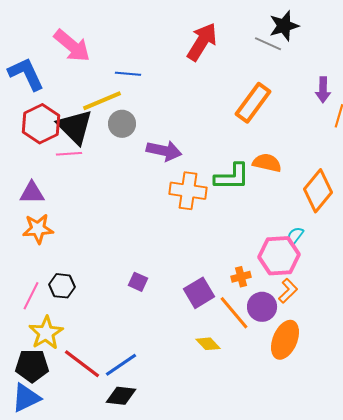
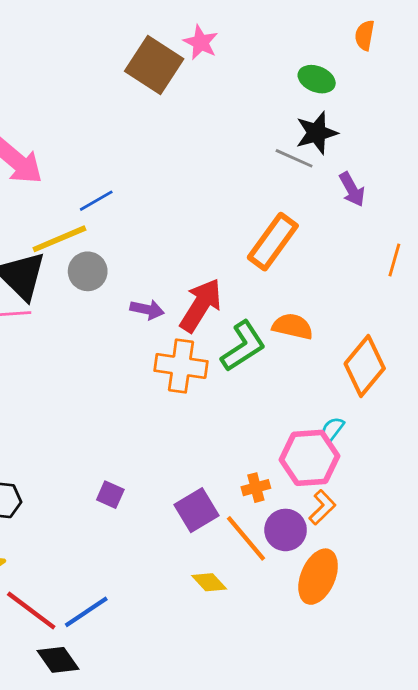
red arrow: (202, 42) -> (201, 305), moved
blue line: (128, 74) -> (96, 201), turned -35
purple arrow: (323, 90) -> (352, 189), moved, turned -30
purple arrow: (164, 151) -> (147, 309), size x0.7
green L-shape: (232, 177) -> (243, 346), turned -33
black diamond: (121, 396) -> (58, 660), moved, turned 48

